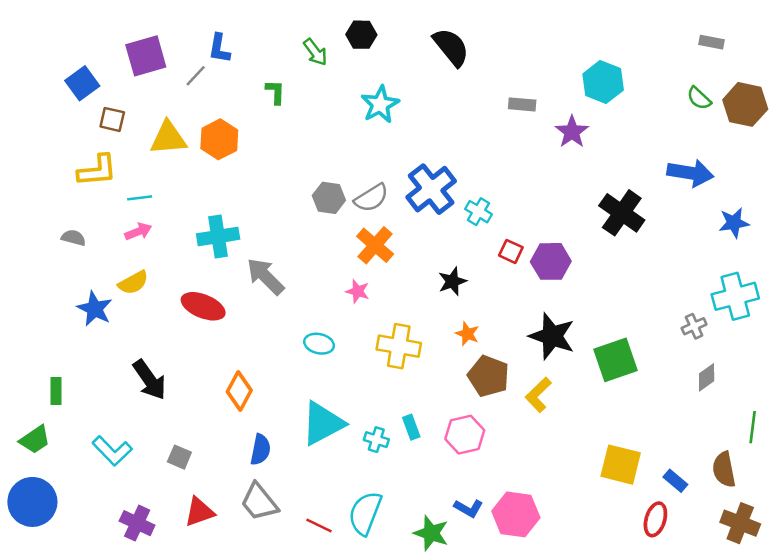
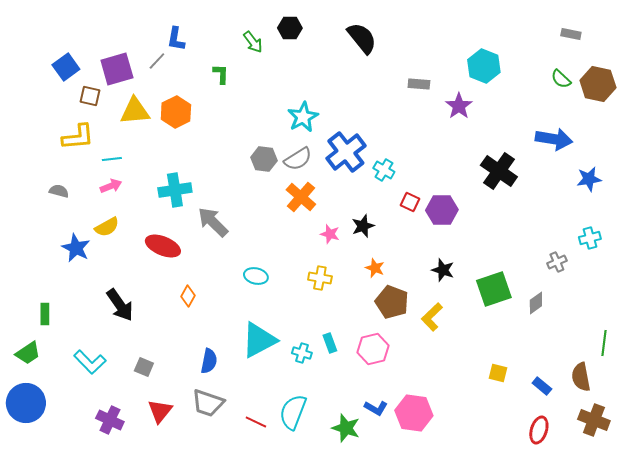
purple square: (146, 56) -> (117, 69), moved
cyan star: (380, 104) -> (303, 117), moved
pink star: (358, 291) -> (330, 234), moved
cyan cross: (735, 296) -> (590, 238), size x0.6
black star: (552, 336) -> (443, 270), size x0.6
yellow cross: (399, 346) -> (320, 278), size x0.7
gray diamond: (707, 377) -> (536, 303), moved
orange diamond: (239, 391) -> (188, 296), moved, size x0.7
yellow square: (621, 465) -> (498, 373), size x0.6
gray trapezoid: (259, 502) -> (208, 403), turned -32
red triangle: (199, 512) -> (160, 411), turned -32
red ellipse: (655, 519) -> (539, 430), moved

